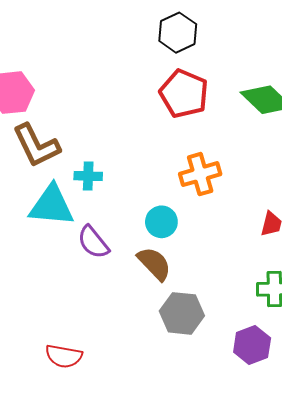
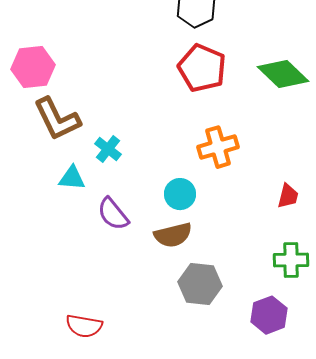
cyan cross: (88, 176) -> (108, 149), turned 36
cyan triangle: (52, 206) -> (72, 178), size x0.6
brown semicircle: (154, 264) -> (173, 235), turned 120

